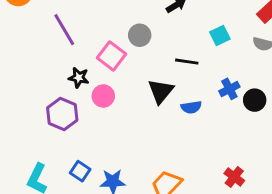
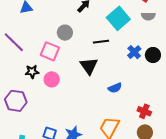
cyan square: (220, 36) -> (118, 18), size x1.6
blue semicircle: (191, 107) -> (115, 88), moved
purple hexagon: (62, 114) -> (16, 101), moved
red cross: (234, 177) -> (144, 111), moved

